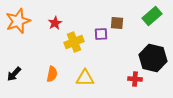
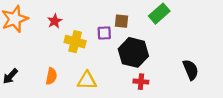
yellow cross: (74, 42) -> (75, 42), turned 36
black hexagon: (153, 58) -> (133, 52), moved

